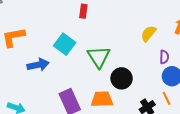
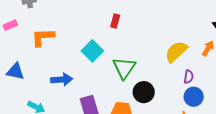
yellow semicircle: (149, 33) -> (176, 52), size x1.4
blue arrow: (38, 65) -> (62, 80), moved

